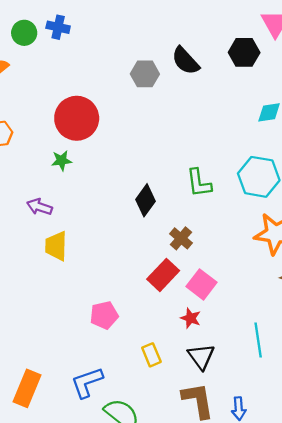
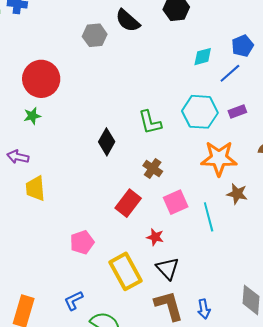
brown cross: (181, 238) -> (153, 168), moved
pink square: (202, 284) -> (176, 202), moved, turned 35
cyan line: (258, 340) -> (209, 217), moved
yellow rectangle: (151, 355) -> (125, 271), size x1.8
blue L-shape: (87, 382) -> (74, 301), size x0.7

